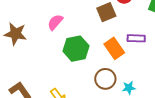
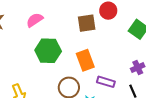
purple rectangle: (136, 38) -> (106, 82), moved

